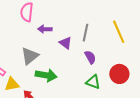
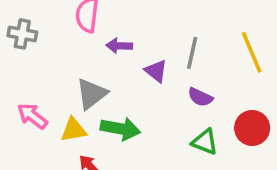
purple semicircle: (90, 57) -> (200, 97), turned 144
yellow triangle: (12, 84) -> (74, 130), moved

